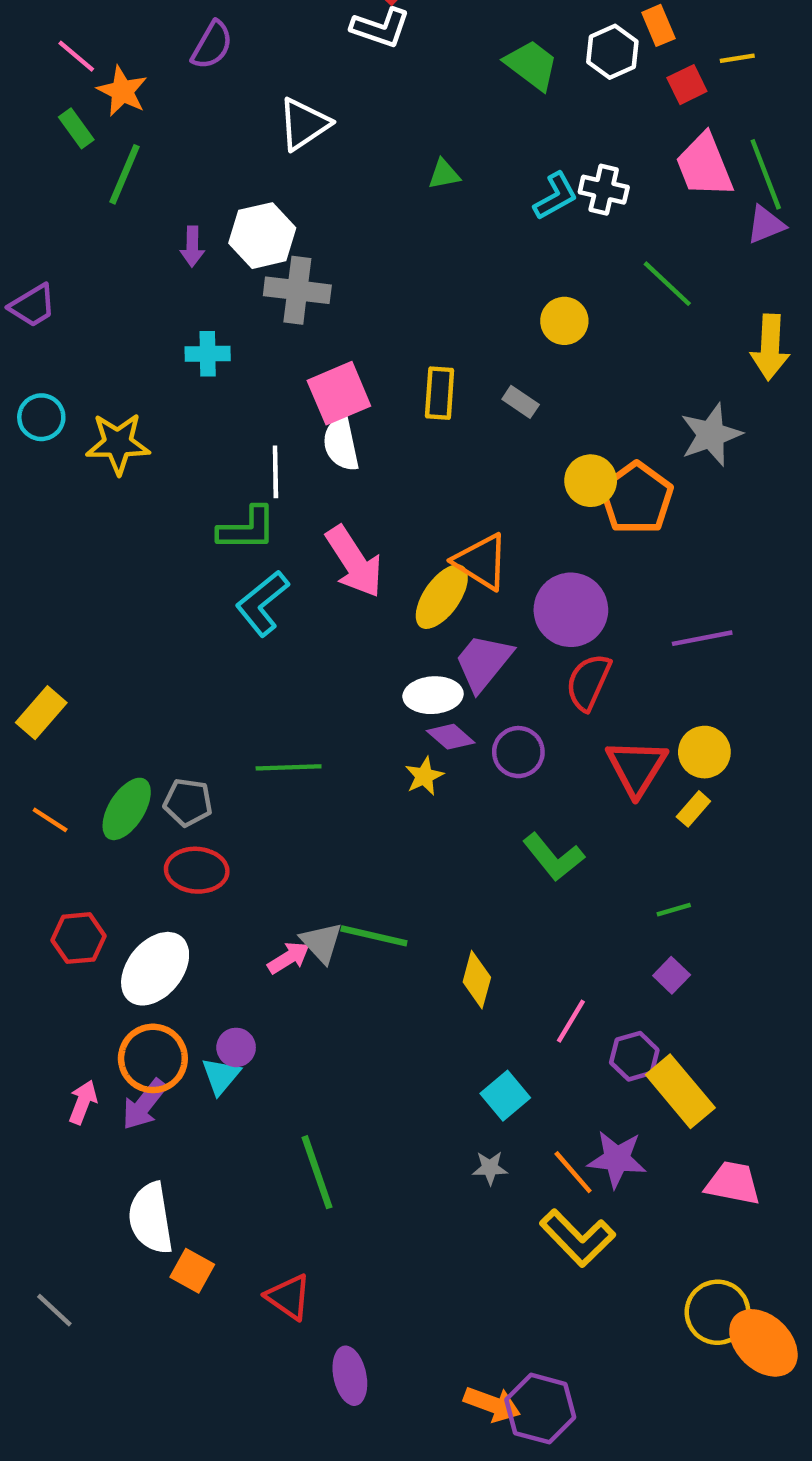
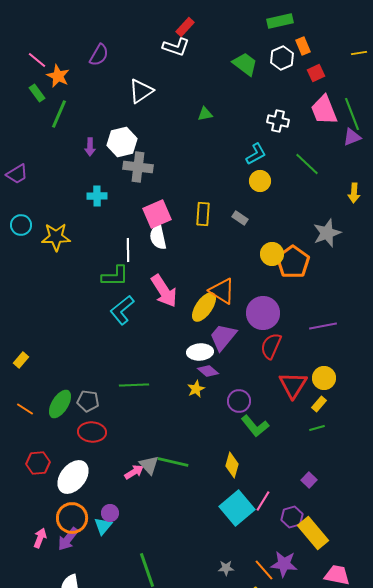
yellow line: (737, 58) -> (359, 53), moved
cyan L-shape: (556, 196) -> (256, 154), moved
yellow arrow: (770, 347) -> (354, 193), size x0.7
yellow rectangle: (41, 713) -> (21, 360), size x0.7
purple circle: (518, 752) -> (239, 401), moved
green line: (674, 910) -> (317, 428), moved
yellow diamond: (477, 980) -> (232, 465), moved
cyan square: (505, 1096) -> (237, 508), moved, size x1.6

